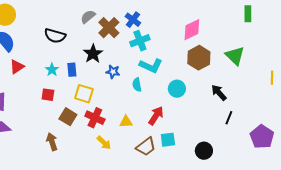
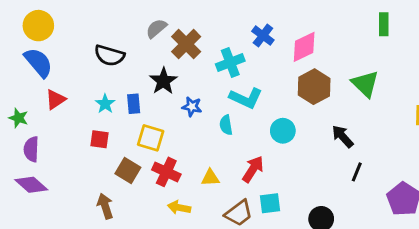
blue cross: (133, 20) -> (263, 36), moved
yellow arrow: (104, 143) -> (179, 207), turned 147

